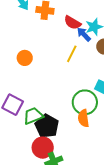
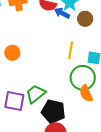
yellow line: (72, 54) -> (71, 50), moved
green trapezoid: (33, 116) -> (36, 94), moved

